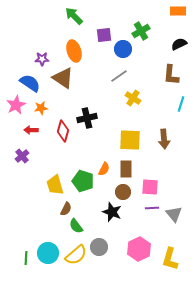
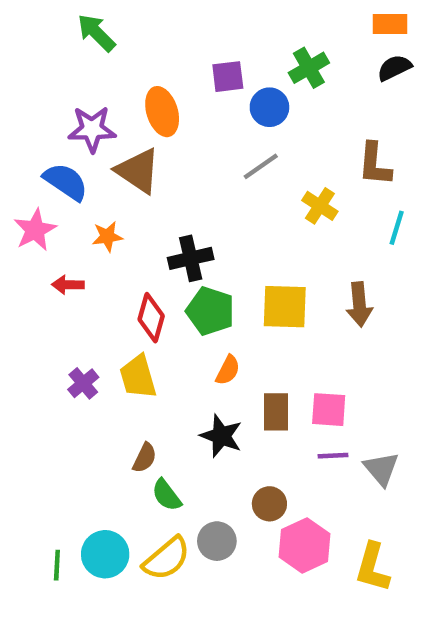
green arrow: (74, 16) -> (96, 33), moved
black semicircle: (179, 44) -> (394, 68), moved
purple star: (42, 59) -> (92, 129), size x1.5
yellow cross: (133, 98) -> (320, 206), moved
orange star: (41, 108) -> (107, 236), moved
red diamond: (63, 131) -> (151, 318), moved
purple cross: (22, 156) -> (83, 383), moved
brown rectangle: (126, 169) -> (276, 412), moved
green pentagon: (83, 181) -> (210, 311), moved
yellow trapezoid: (55, 185) -> (138, 377), moved
brown circle: (123, 192) -> (269, 504), moved
black star: (112, 212) -> (221, 436), moved

